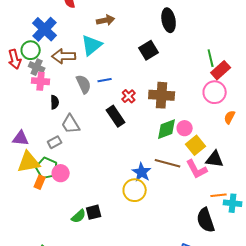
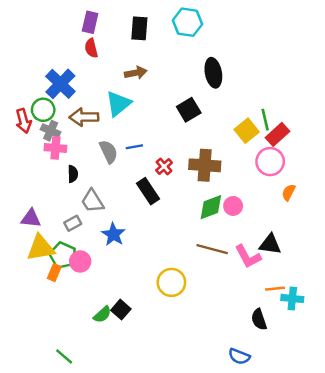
yellow square: (196, 145) -> (247, 131), moved
blue star: (142, 172) -> (113, 234), moved
black square: (94, 212) -> (121, 310), turned -35
black semicircle: (206, 220) -> (259, 319), size x0.7

